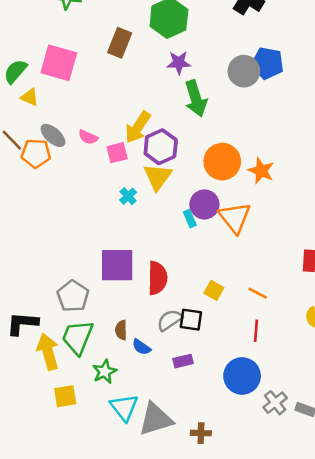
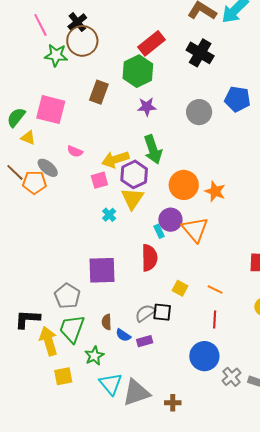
blue pentagon: (267, 63) -> (237, 99), moved
green arrow: (196, 98) -> (153, 149), moved
yellow arrow: (138, 127) -> (115, 159), turned 40
pink semicircle: (88, 137) -> (75, 151), moved
red semicircle: (157, 278) -> (149, 258), moved
purple rectangle: (183, 361) -> (145, 341), moved

